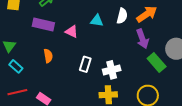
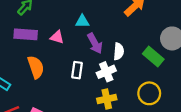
white semicircle: (122, 16) -> (119, 51), moved
purple arrow: (142, 39) -> (95, 43), moved
orange semicircle: (48, 56) -> (36, 67), size x1.5

